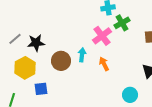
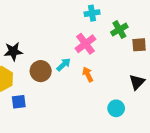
green cross: (122, 23) -> (119, 30), moved
cyan arrow: (82, 55) -> (64, 65), turned 40

